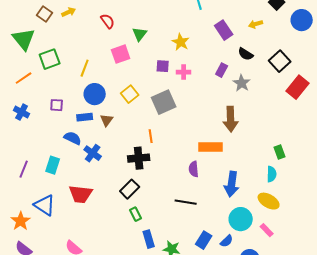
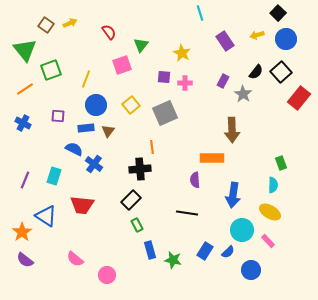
blue circle: (302, 20) -> (286, 39), moved
black semicircle: (246, 54) -> (256, 72), moved, turned -84

